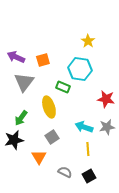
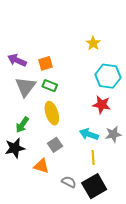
cyan hexagon: (80, 69) -> (108, 76), moved
green rectangle: (63, 87) -> (50, 86), moved
red star: (106, 99) -> (102, 105), moved
orange triangle: (39, 157) -> (41, 166), turned -42
black square: (89, 176) -> (94, 186), size x1.6

